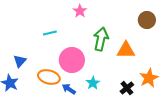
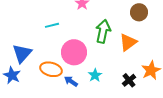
brown circle: (147, 20) -> (139, 12), moved
orange triangle: (126, 50) -> (128, 42), turned -36
blue triangle: (20, 61) -> (22, 53), size x1.5

